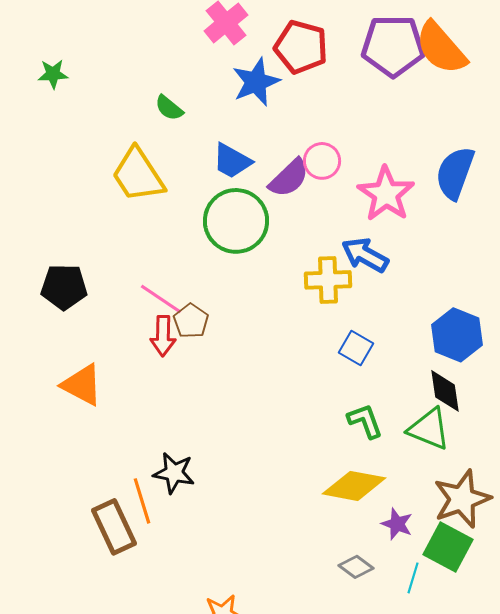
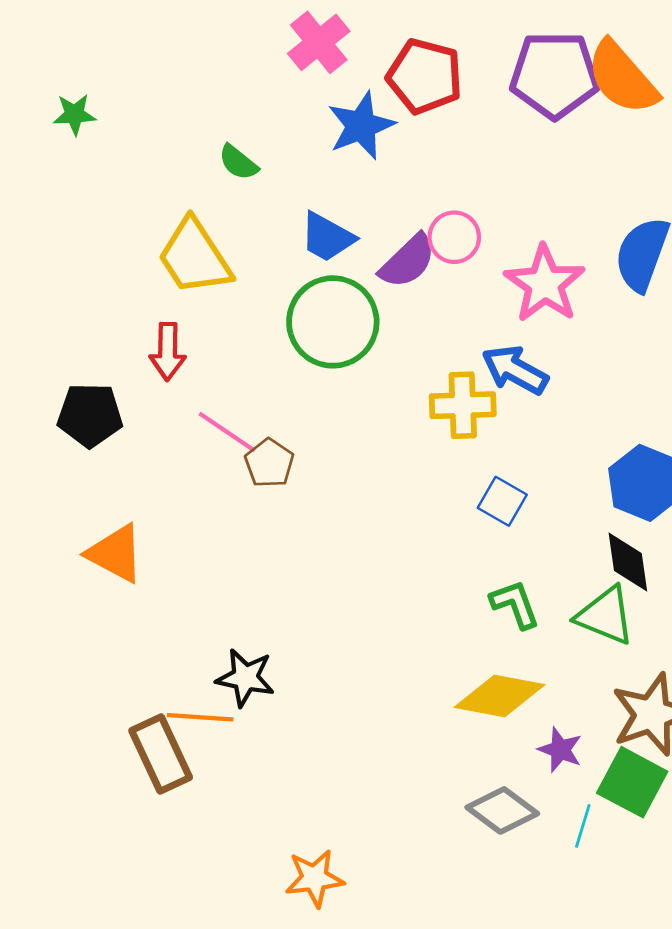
red arrow: (163, 336) -> (168, 352), moved
orange line: (142, 501) -> (200, 717), turned -69
gray diamond: (356, 567) -> (502, 810), size x1.4

